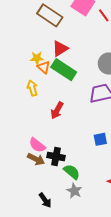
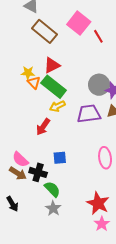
yellow arrow: (32, 88) -> (57, 106), moved, turned -105
blue square: (100, 139) -> (60, 158), moved
black arrow: (45, 200) -> (12, 204), moved

